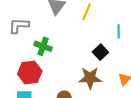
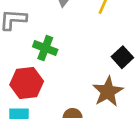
brown star: (90, 78) -> (108, 92), turned -30

